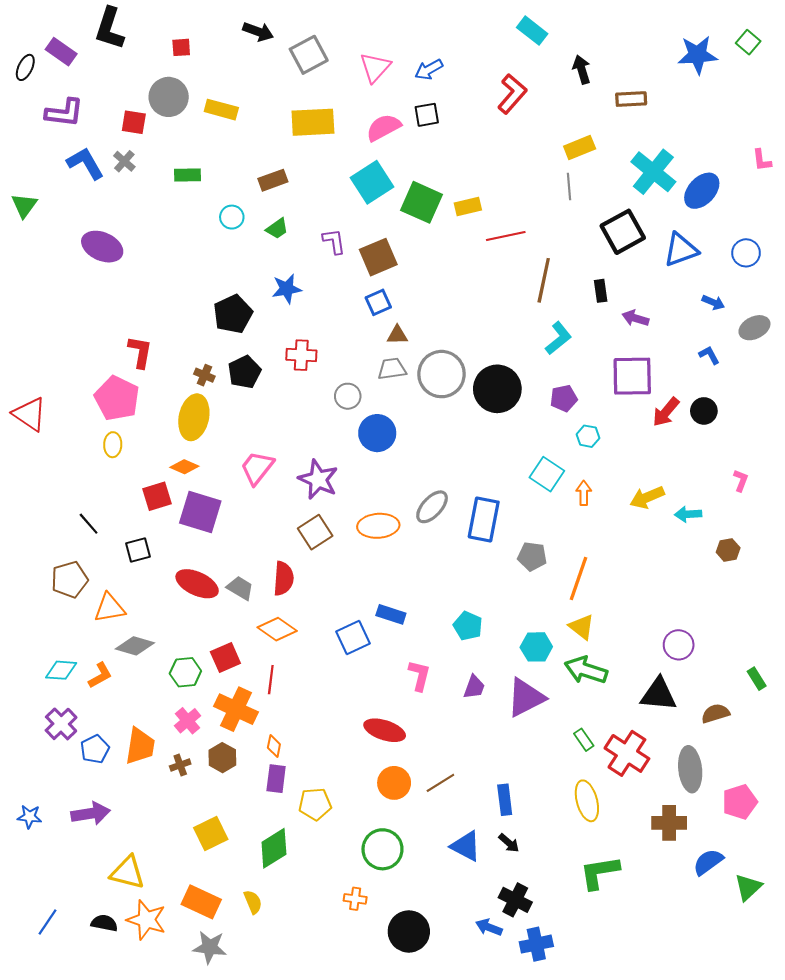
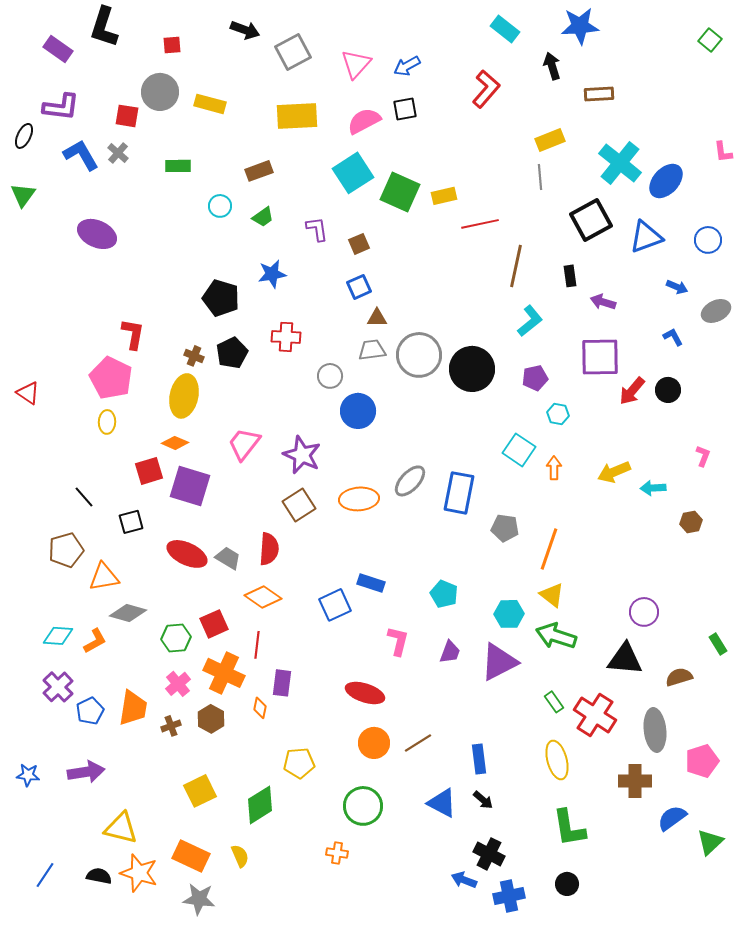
blue star: (698, 55) -> (580, 26), moved
black ellipse: (25, 67) -> (24, 136), moved
brown square: (378, 257) -> (359, 244), size x0.6
black pentagon: (233, 314) -> (221, 298), turned -30
red triangle: (30, 414) -> (28, 393), size x0.7
purple rectangle: (276, 779) -> (282, 683), moved
green L-shape: (600, 872) -> (569, 828), turned -90
black circle: (409, 931) -> (567, 884), moved, size x0.6

